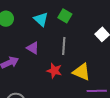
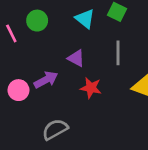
red star: (54, 71) -> (91, 88), moved

